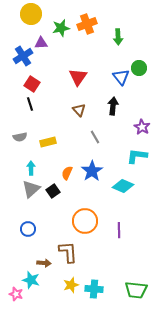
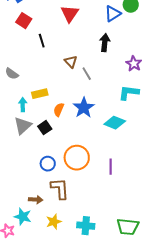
blue triangle: (121, 77) -> (113, 14), turned 36
black line: (30, 104) -> (42, 41), moved
brown triangle: (79, 110) -> (71, 62), moved
gray semicircle: (20, 137) -> (12, 74), turned 48
yellow rectangle: (48, 142) -> (40, 94), moved
blue circle: (28, 229) -> (48, 164), moved
yellow star: (71, 285) -> (54, 222), moved

